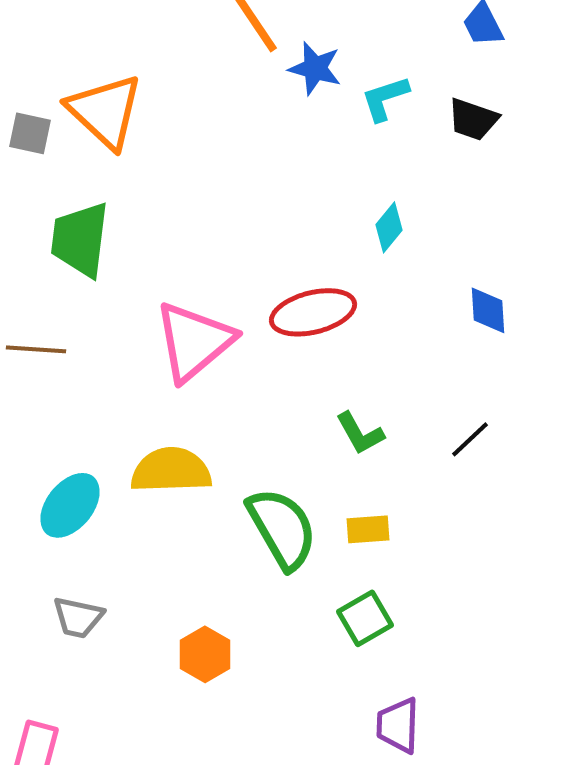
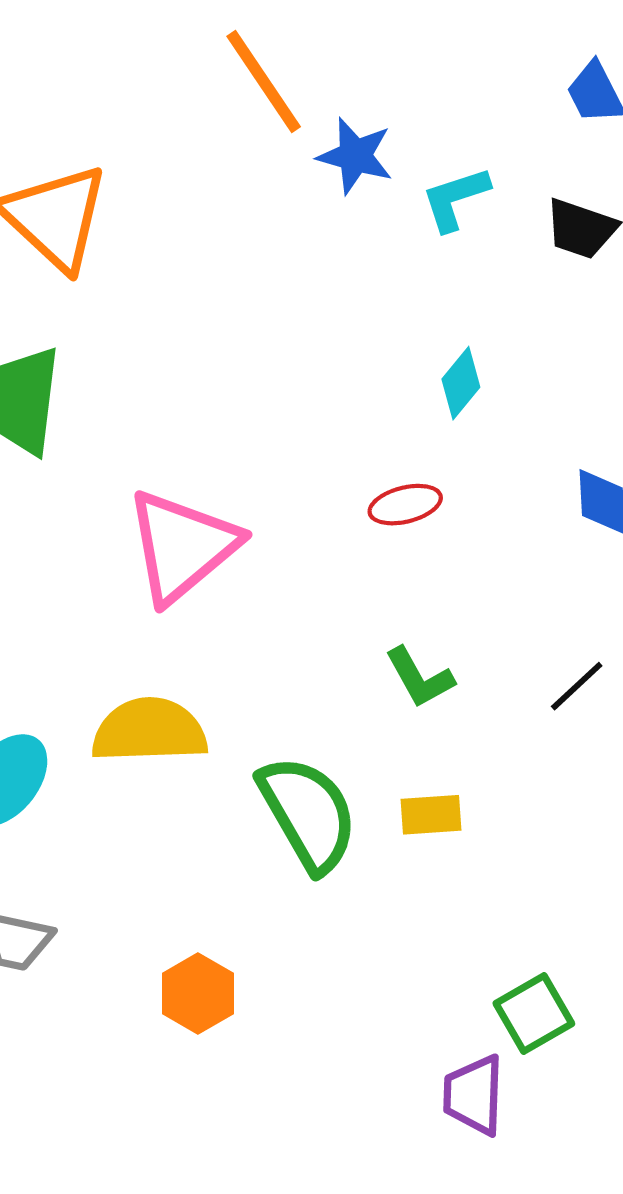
red ellipse: (313, 312) -> (405, 505), moved, size x0.6
green square: (365, 618) -> (534, 1014), moved

